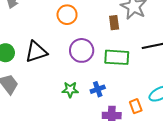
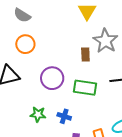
orange circle: (67, 15) -> (25, 44), moved
blue cross: (98, 89) -> (64, 116), turned 32

